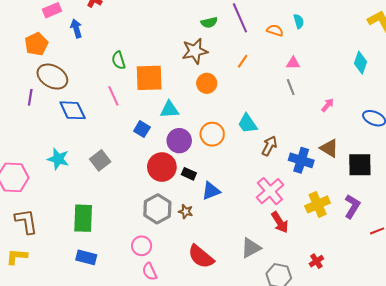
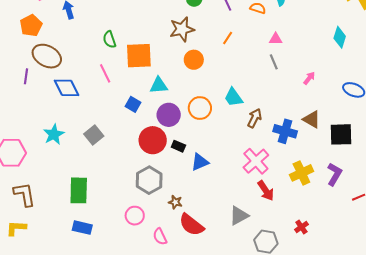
cyan star: (58, 159) -> (54, 134), turned 30
brown star: (186, 212) -> (175, 202), moved
pink semicircle: (150, 272) -> (160, 237), moved

